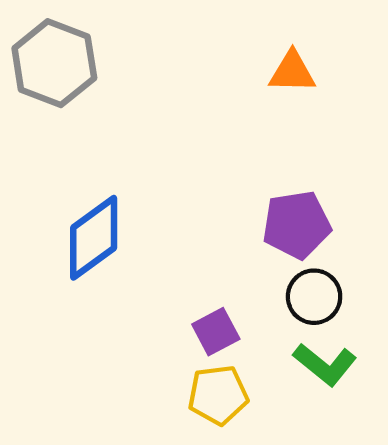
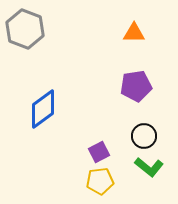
purple pentagon: (297, 225) -> (136, 86), moved

